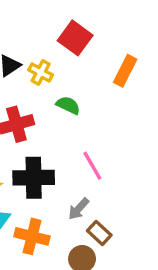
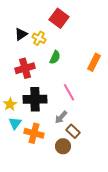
orange rectangle: (125, 71) -> (94, 62), moved
green semicircle: (68, 105) -> (55, 57), turned 88

